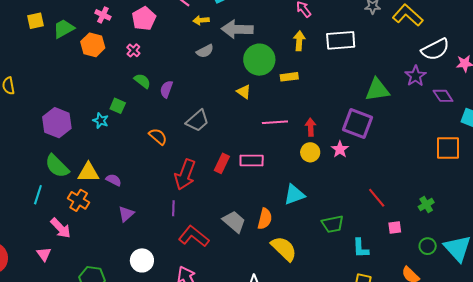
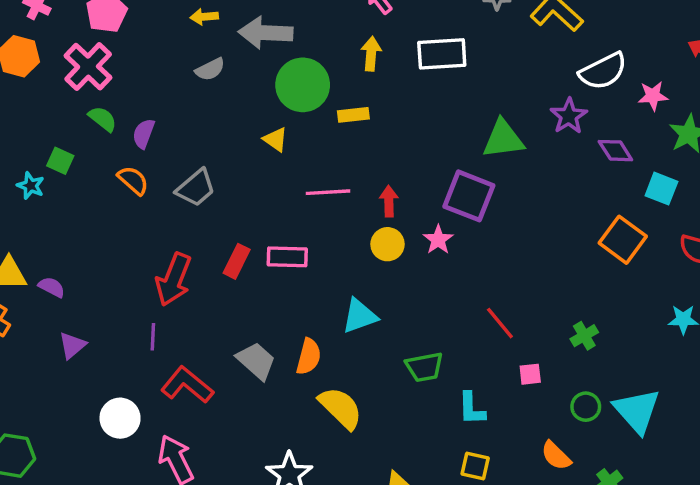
pink cross: (133, 50) -> (88, 67), size x2.0
orange semicircle: (158, 137) -> (133, 180), moved
orange square: (448, 148) -> (623, 240), turned 36
white circle: (142, 260) -> (120, 418), moved

